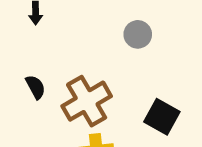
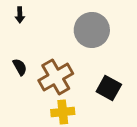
gray circle: (138, 34) -> (92, 30), size x1.8

